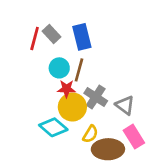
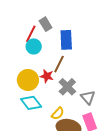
gray rectangle: (52, 34) -> (46, 24), moved
cyan circle: (59, 68) -> (34, 46), moved
yellow circle: (72, 107) -> (28, 80), moved

